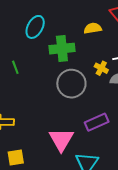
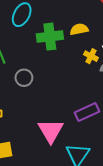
yellow semicircle: (93, 28) -> (79, 29), moved
gray circle: (71, 84) -> (24, 78), moved, size x0.6

